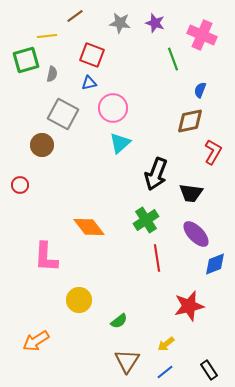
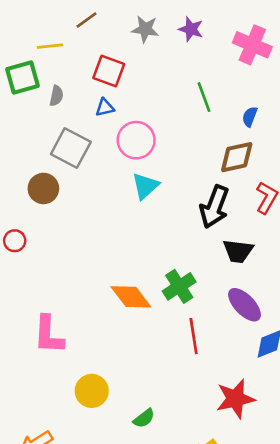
green line: (173, 59) -> (204, 97), moved
black arrow: (156, 174) -> (214, 207), moved
orange diamond: (89, 227) -> (131, 297), moved

